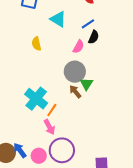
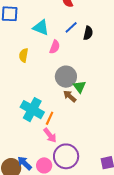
black semicircle: (94, 37) -> (88, 33), moved
yellow semicircle: (36, 44) -> (24, 55), turned 32
pink semicircle: (78, 47) -> (55, 47), moved

